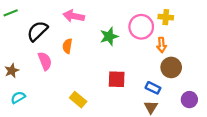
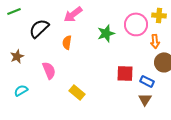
pink arrow: (74, 16) -> (73, 14), turned -48
pink semicircle: (45, 61) -> (49, 70), moved
brown star: (12, 71) -> (17, 56), moved
red square: (117, 79) -> (125, 73), moved

